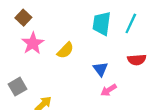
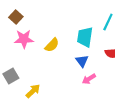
cyan trapezoid: (102, 23) -> (85, 37), moved
pink star: (33, 43) -> (24, 39), turned 30

